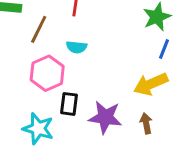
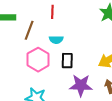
black rectangle: (69, 104) -> (67, 61), moved

